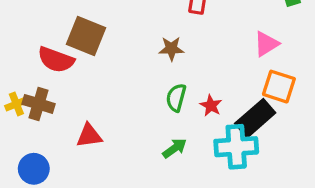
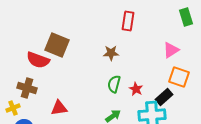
yellow cross: (16, 104) -> (13, 108), moved
black rectangle: (255, 118) -> (164, 97), size x0.7

